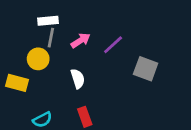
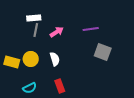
purple line: (113, 45) -> (91, 29), moved, turned 35
yellow circle: (38, 59) -> (31, 59), moved

